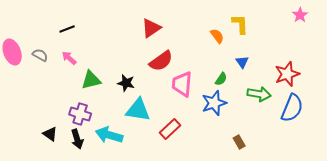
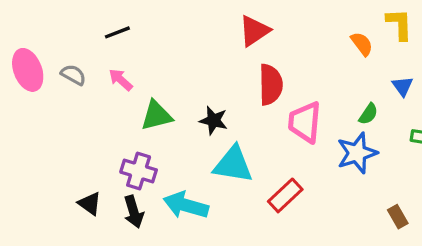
red semicircle: (161, 61) -> (271, 85), turned -55

